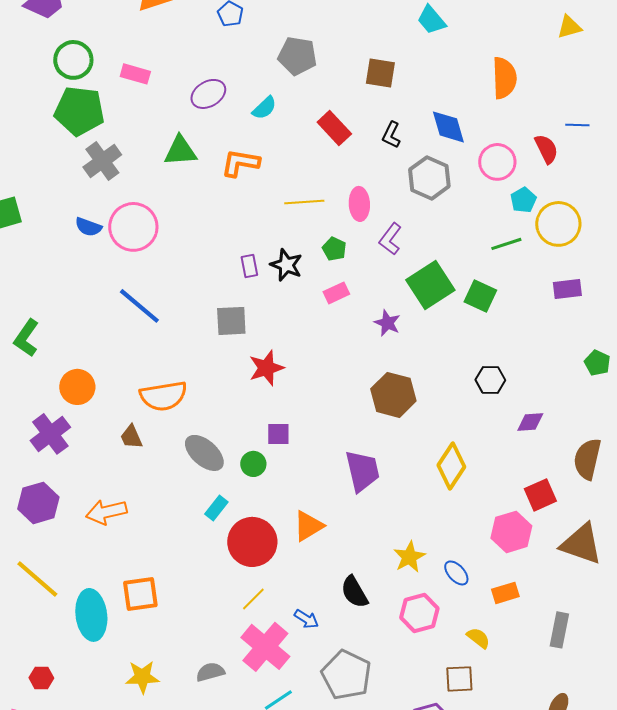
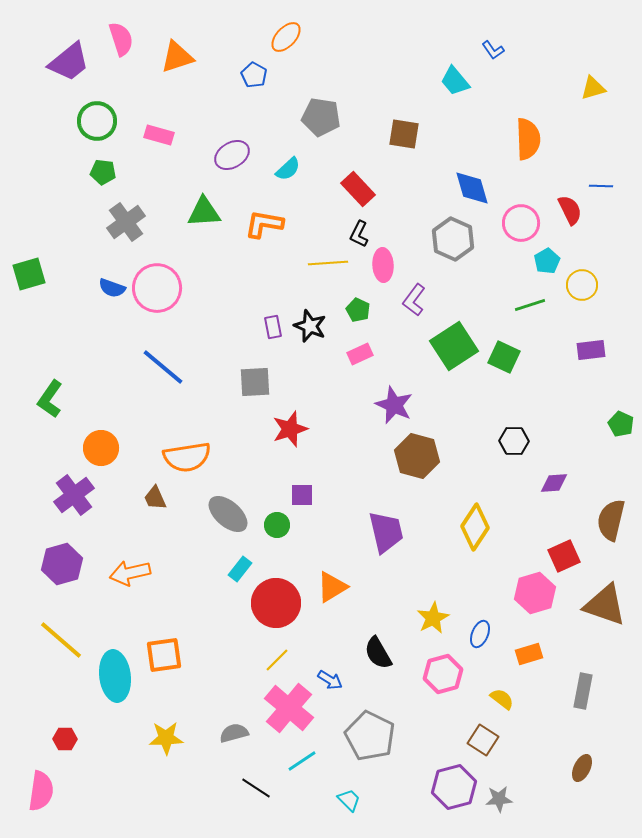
green pentagon: (79, 111) -> (103, 172), size x0.5
black L-shape: (391, 135) -> (359, 234), moved
yellow circle: (558, 224) -> (582, 285), size x0.7
purple star: (387, 323) -> (394, 405), moved, size x1.4
blue ellipse: (456, 573) -> (480, 634), turned 64
brown square: (459, 679) -> (483, 740), turned 36

